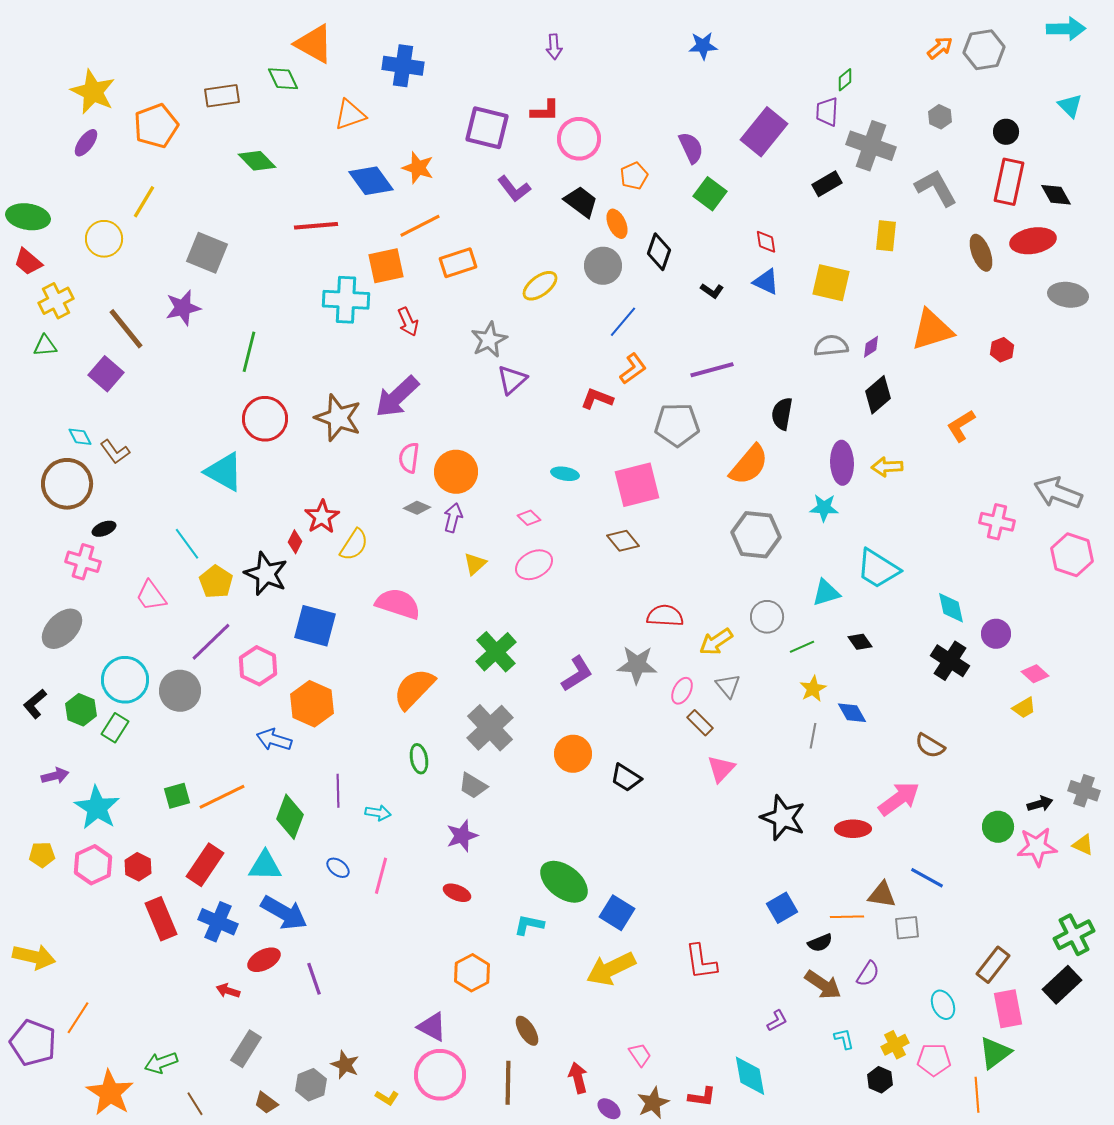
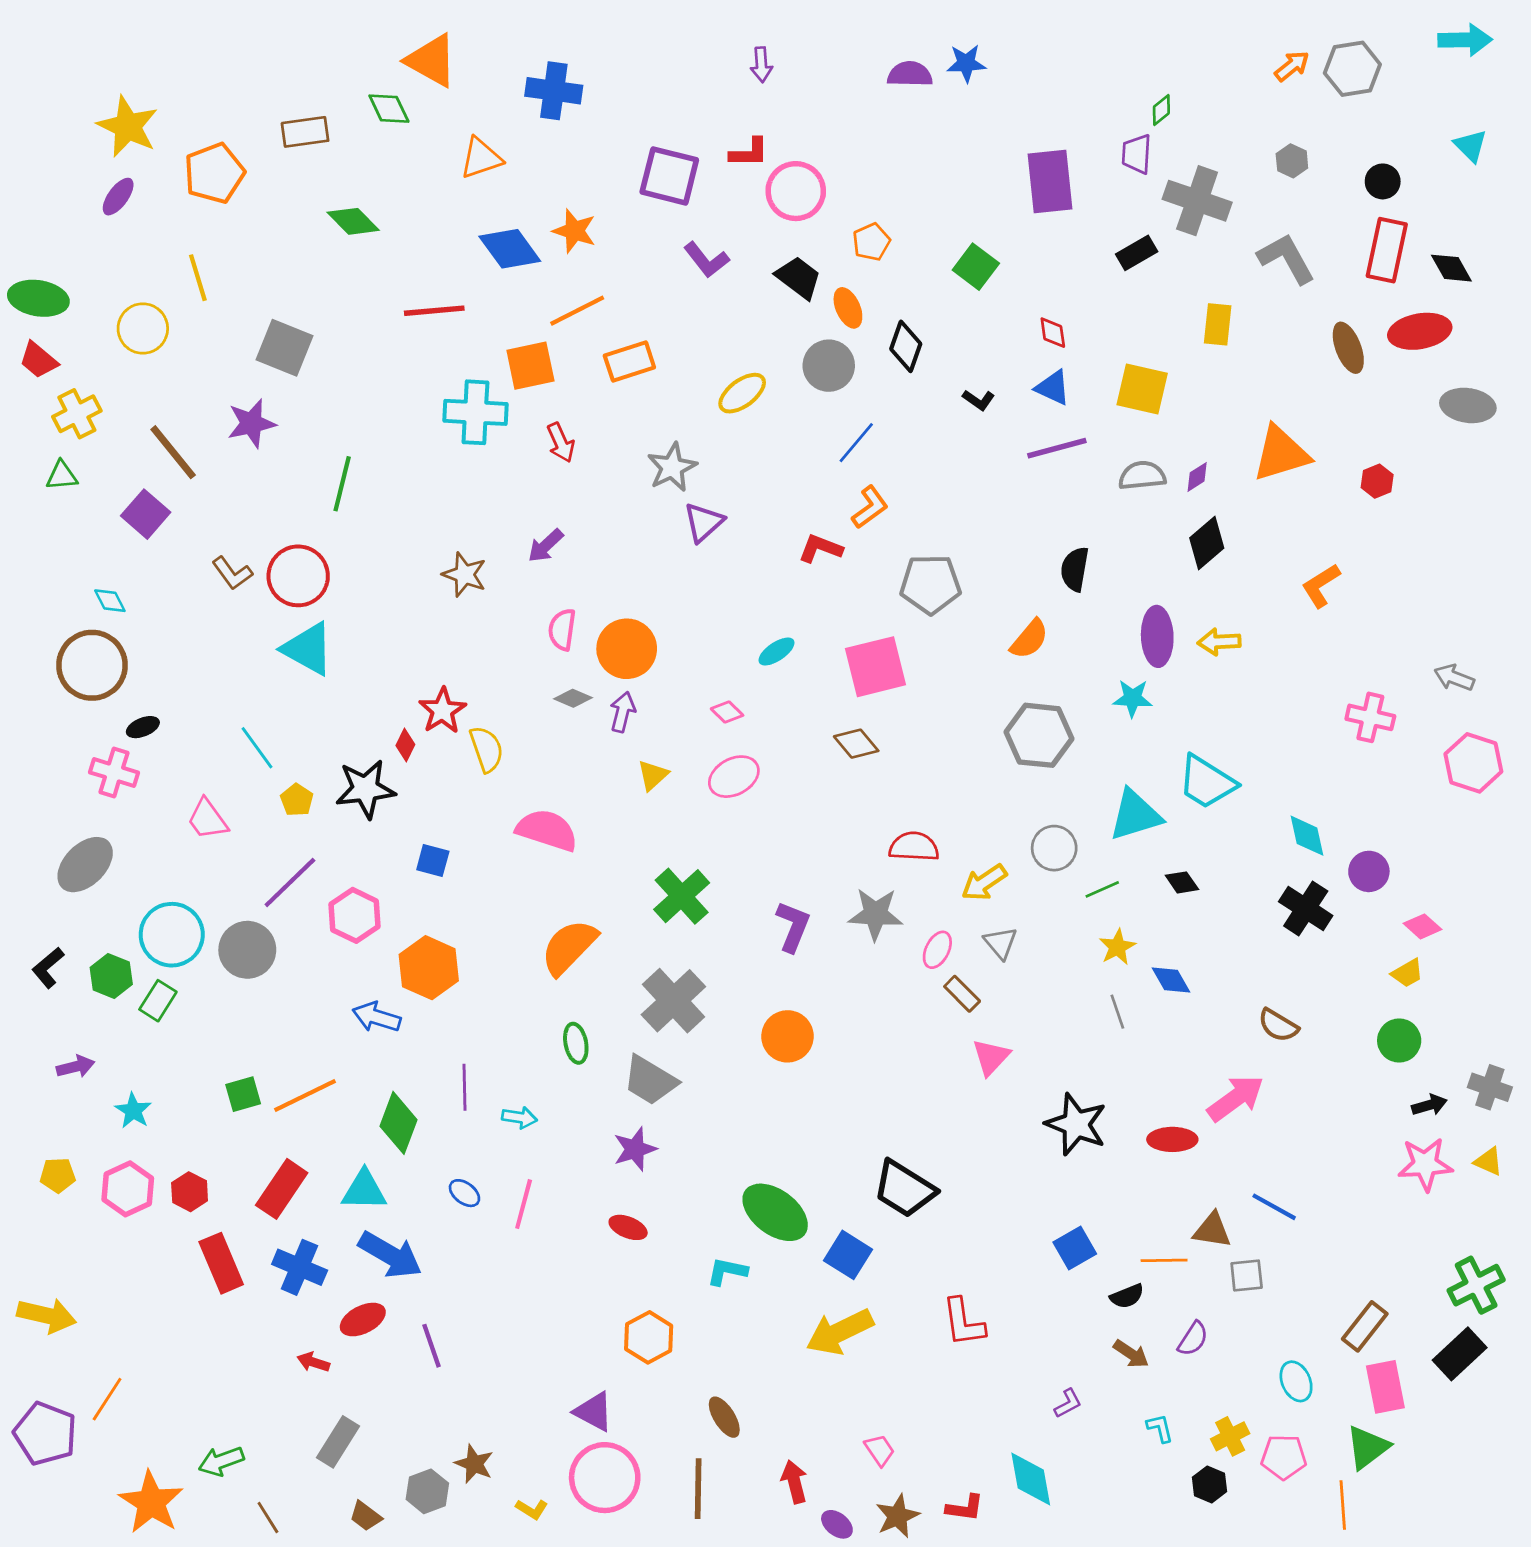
purple rectangle: (764, 132) -> (1050, 181), turned -45
purple semicircle: (691, 148) -> (910, 74), moved, turned -64
yellow line: (144, 202) -> (198, 278), turned -48
purple line: (712, 370) -> (1057, 448), moved
purple arrow: (397, 397) -> (546, 546), size x0.6
brown star: (338, 418) -> (464, 575), size x0.7
red circle: (265, 419) -> (298, 576), moved
brown L-shape: (115, 452) -> (232, 573), moved
orange semicircle: (749, 465) -> (1029, 639), size x0.7
cyan ellipse: (565, 474) -> (776, 652), turned -44
gray arrow: (1058, 493) -> (1454, 678), size x0.6
yellow semicircle: (354, 545) -> (486, 749), turned -52
black star: (266, 574) -> (366, 789), turned -30
yellow pentagon: (216, 582) -> (297, 800), size x0.7
cyan triangle: (826, 593) -> (1135, 815), size x1.4
blue square: (315, 626) -> (433, 860), size x0.6
purple L-shape: (577, 674) -> (793, 926), turned -36
gray line: (813, 736) -> (1117, 1012), turned -30
black trapezoid: (626, 778) -> (904, 1189), moved, size x1.5
gray trapezoid: (473, 786) -> (650, 1080), size x1.4
cyan star: (97, 808) -> (133, 1111), size x0.6
green circle: (998, 827) -> (1399, 1040), moved
brown arrow: (823, 985) -> (1131, 1354), size x0.7

